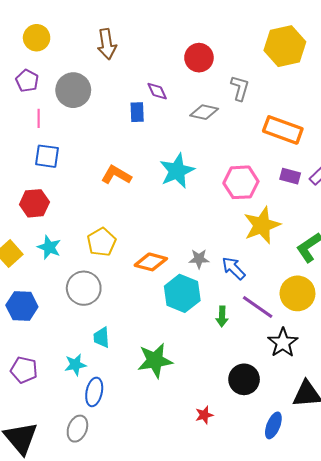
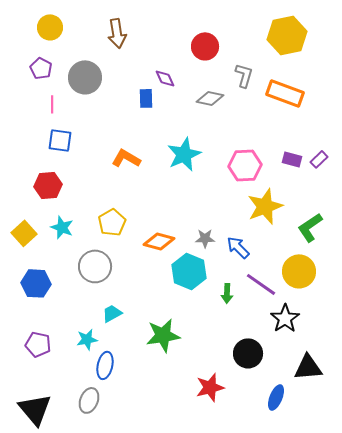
orange rectangle: (283, 130) -> (285, 93), moved
cyan trapezoid: (102, 337) -> (112, 313), turned 65
red star: (204, 415) -> (210, 387), size x1.6

